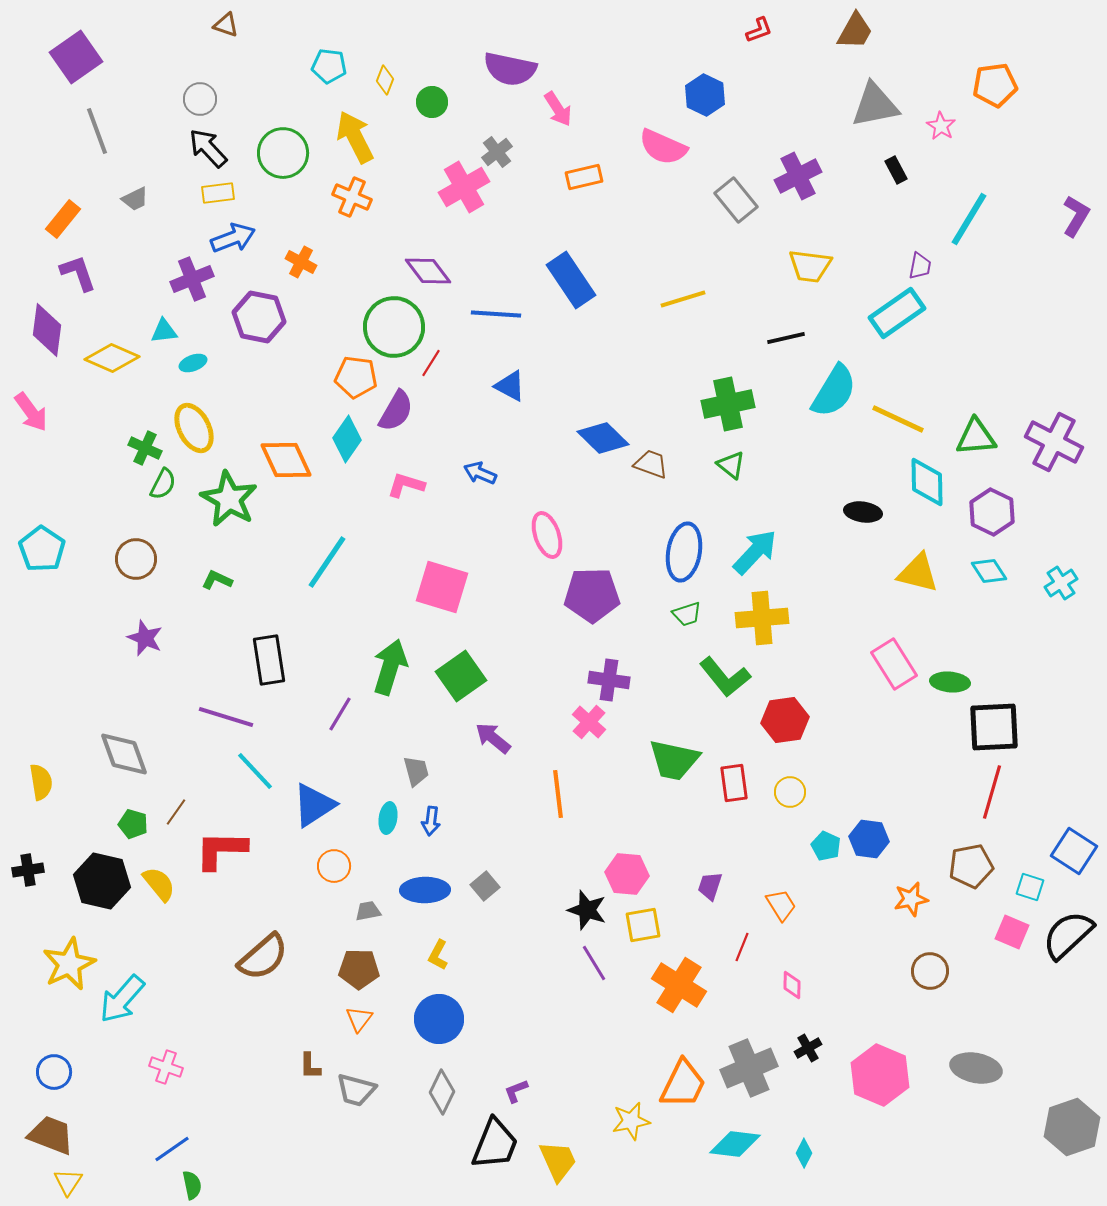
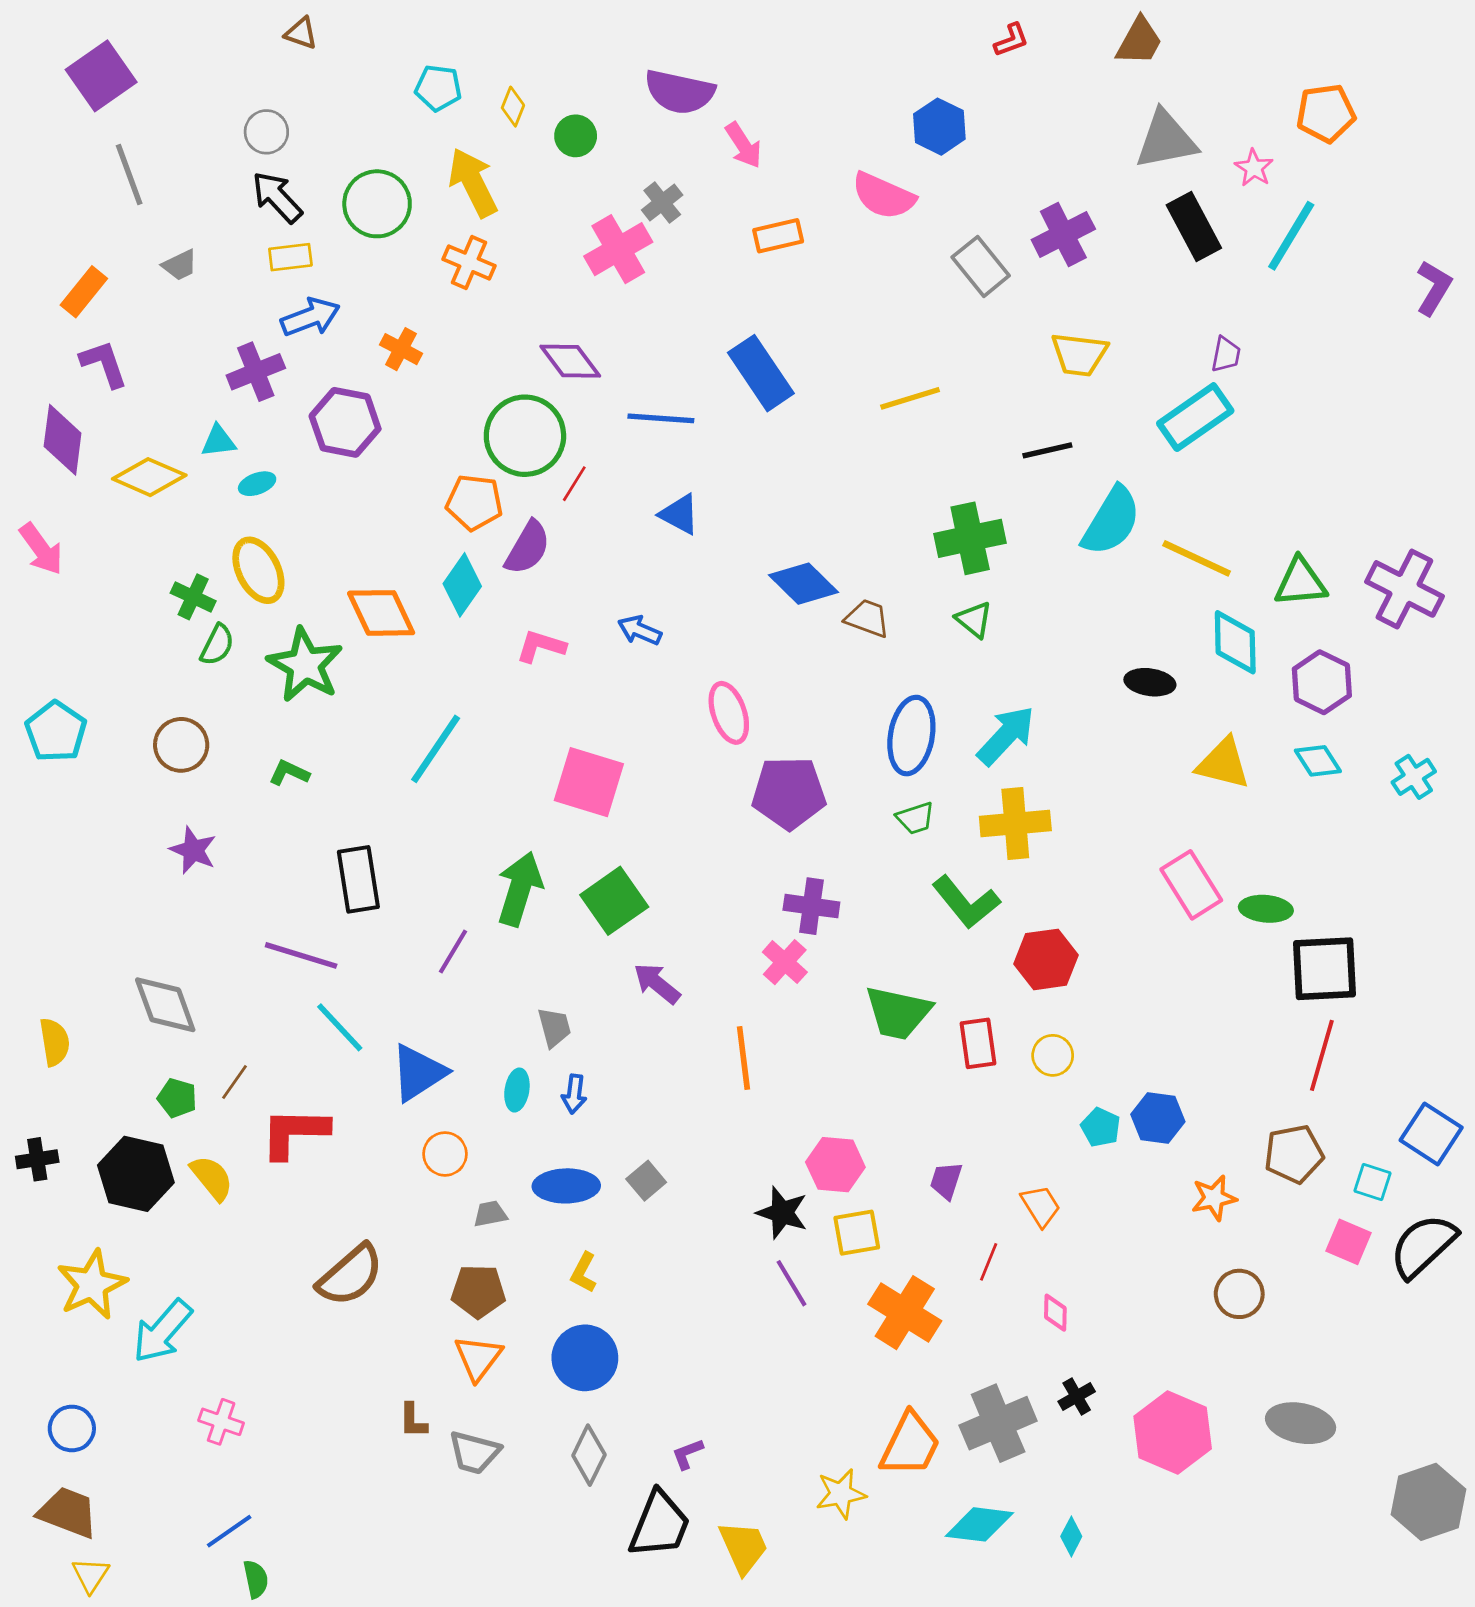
black rectangle: (896, 170) -> (1194, 226), size x1.8
cyan line: (969, 219) -> (1291, 236), moved
orange triangle: (359, 1019) -> (478, 1358), size x1.4

